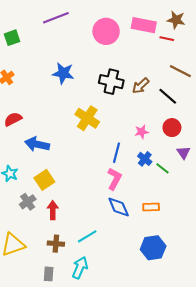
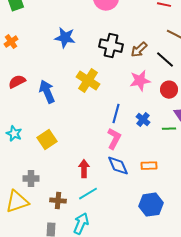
pink star: (142, 132) -> (140, 81), moved, size x1.5
blue arrow: (37, 144) -> (47, 92), moved, turned 55
green line: (163, 168) -> (169, 129), moved, turned -40
gray cross: (28, 202) -> (31, 179), moved, turned 35
red arrow: (53, 210) -> (84, 169), moved

